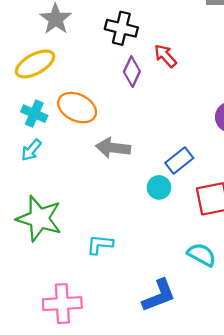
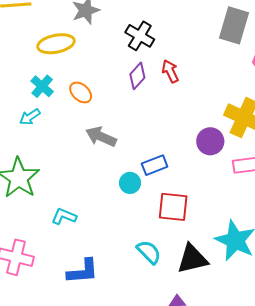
orange ellipse: (77, 108) -> (81, 92), size x0.7
blue L-shape: (159, 295) -> (83, 271), moved

